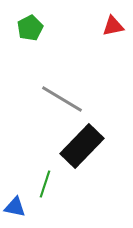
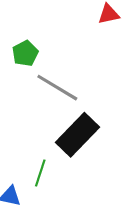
green pentagon: (30, 28) -> (25, 53), moved

